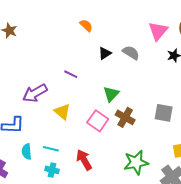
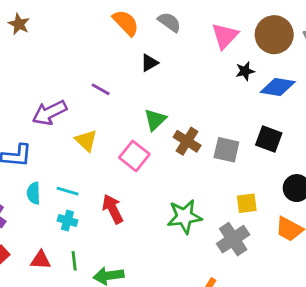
orange semicircle: (86, 25) -> (126, 23), size x1.5
gray semicircle: (131, 53) -> (169, 22), moved
brown cross: (125, 117) -> (187, 141), moved

